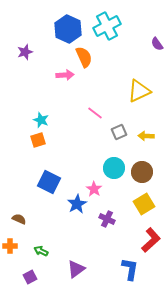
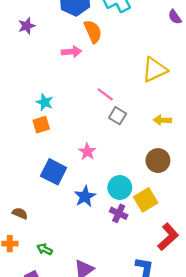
gray square: (119, 132) -> (118, 116), moved, turned -35
cyan circle: (114, 168) -> (120, 187), moved
pink star: (94, 189) -> (87, 152), moved
yellow square: (144, 204) -> (146, 200), moved

